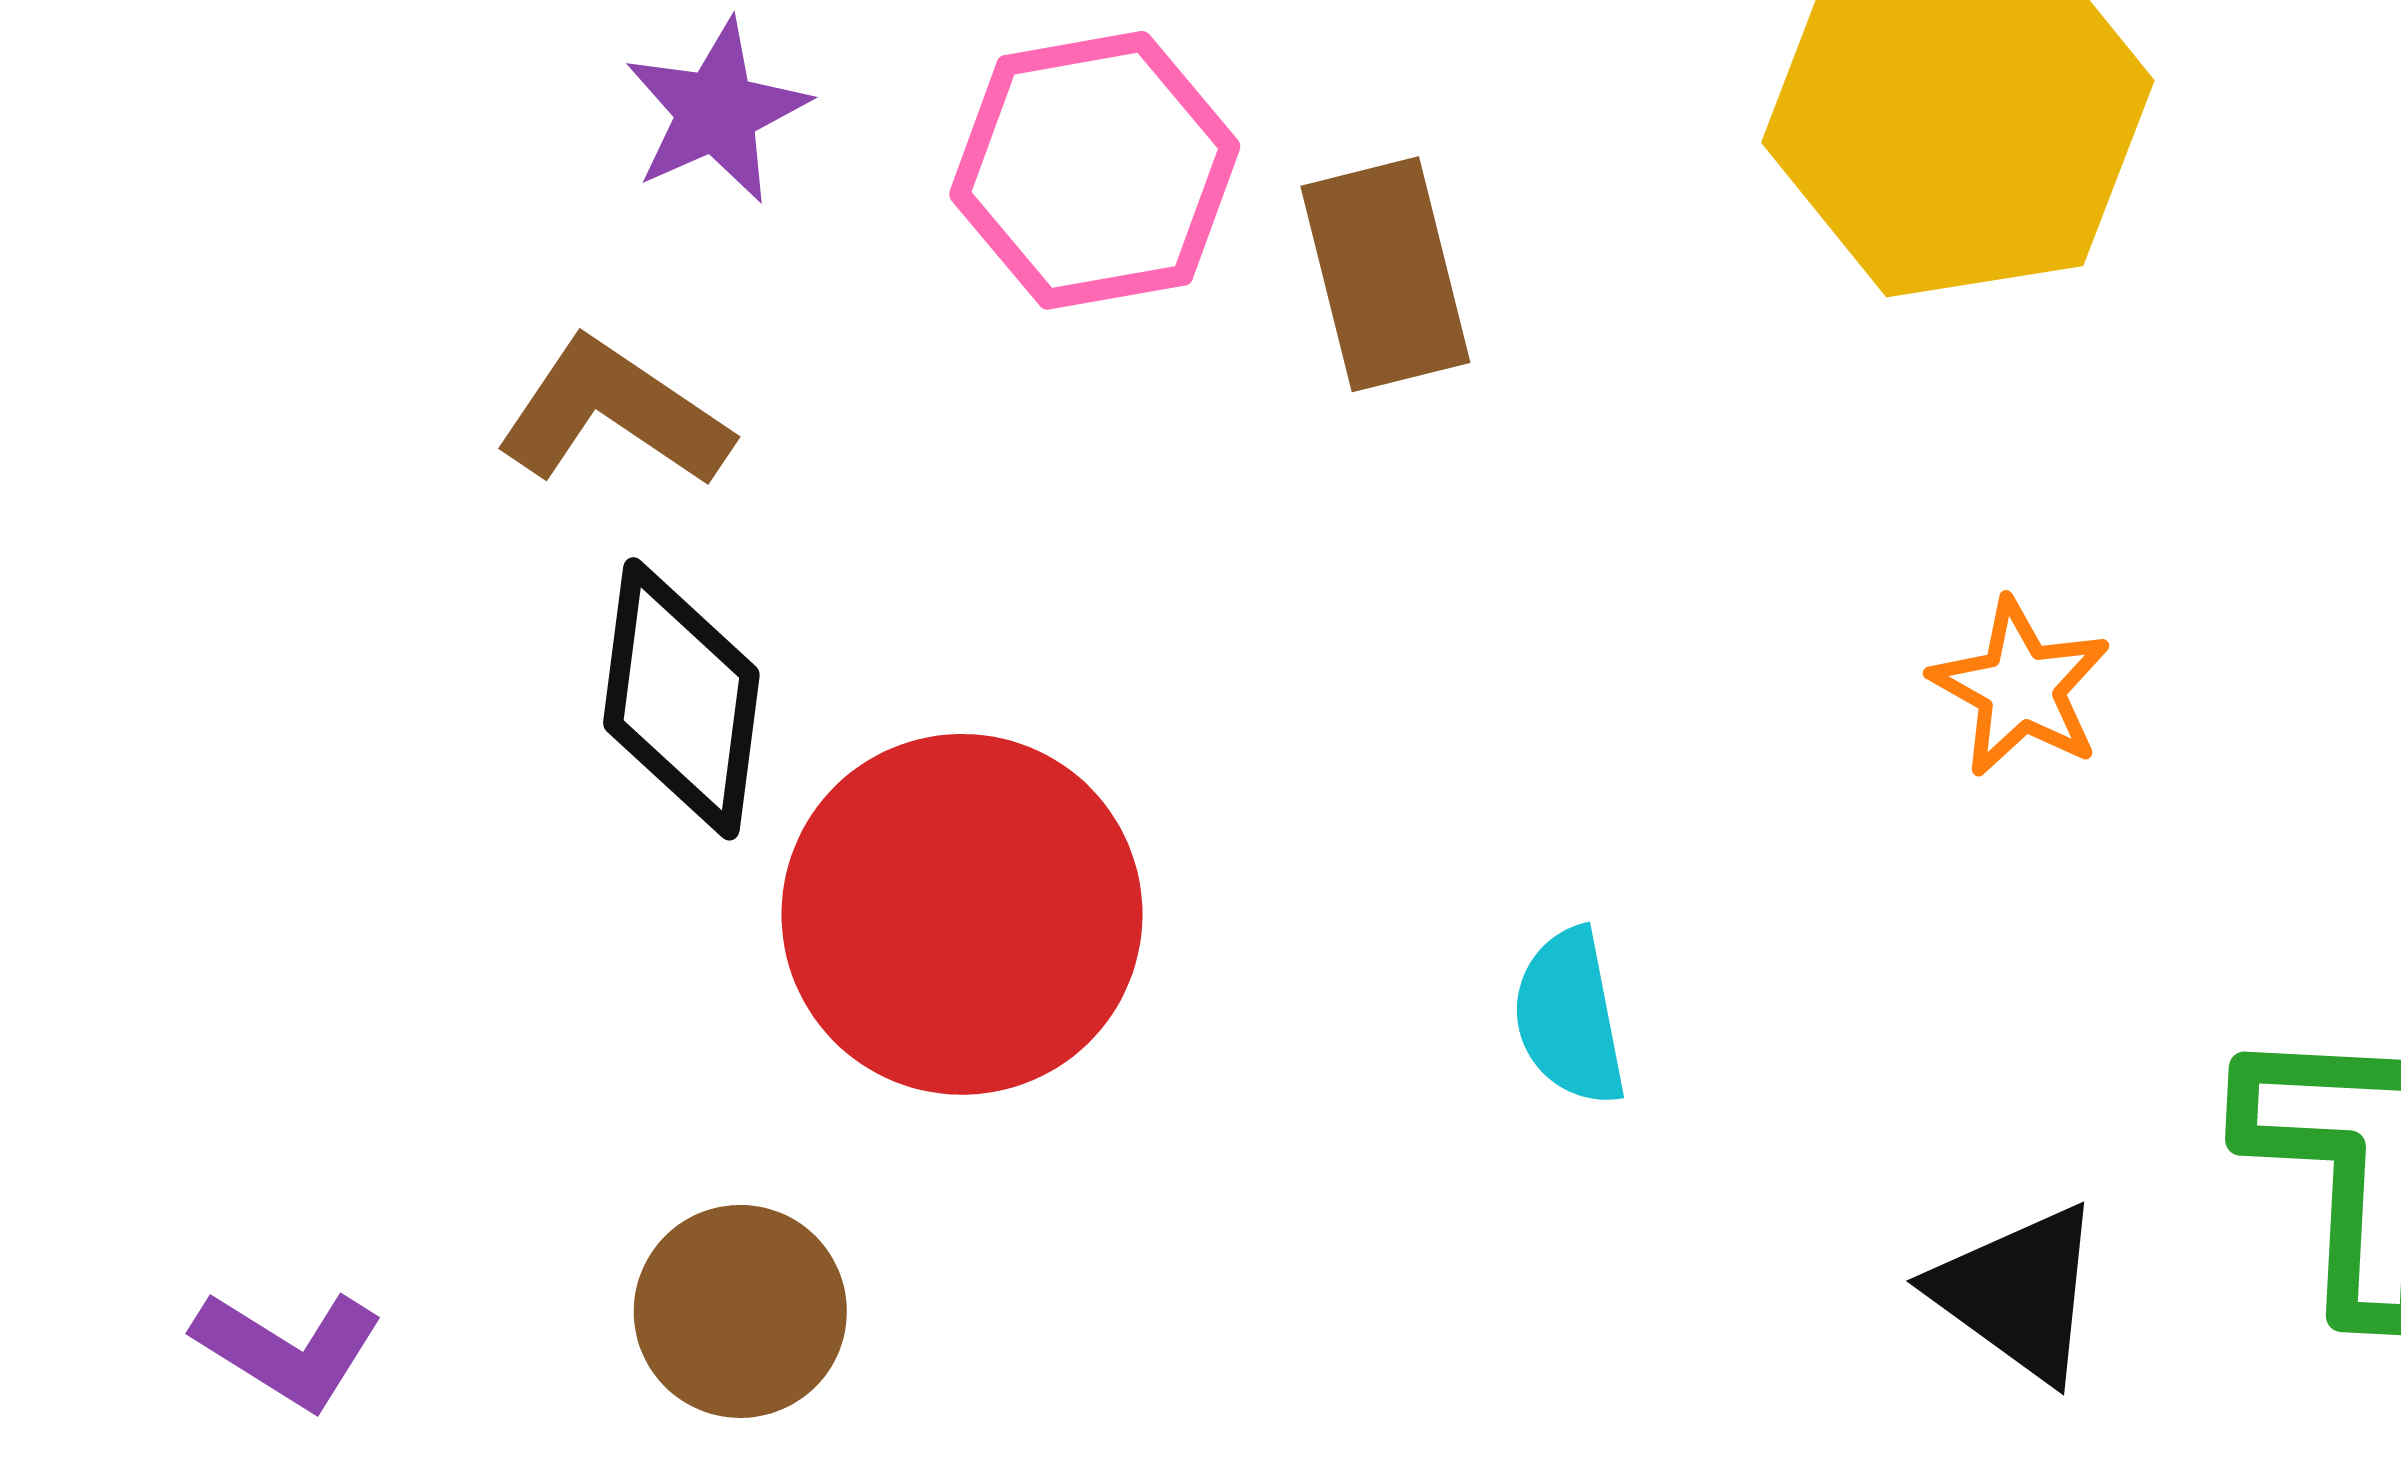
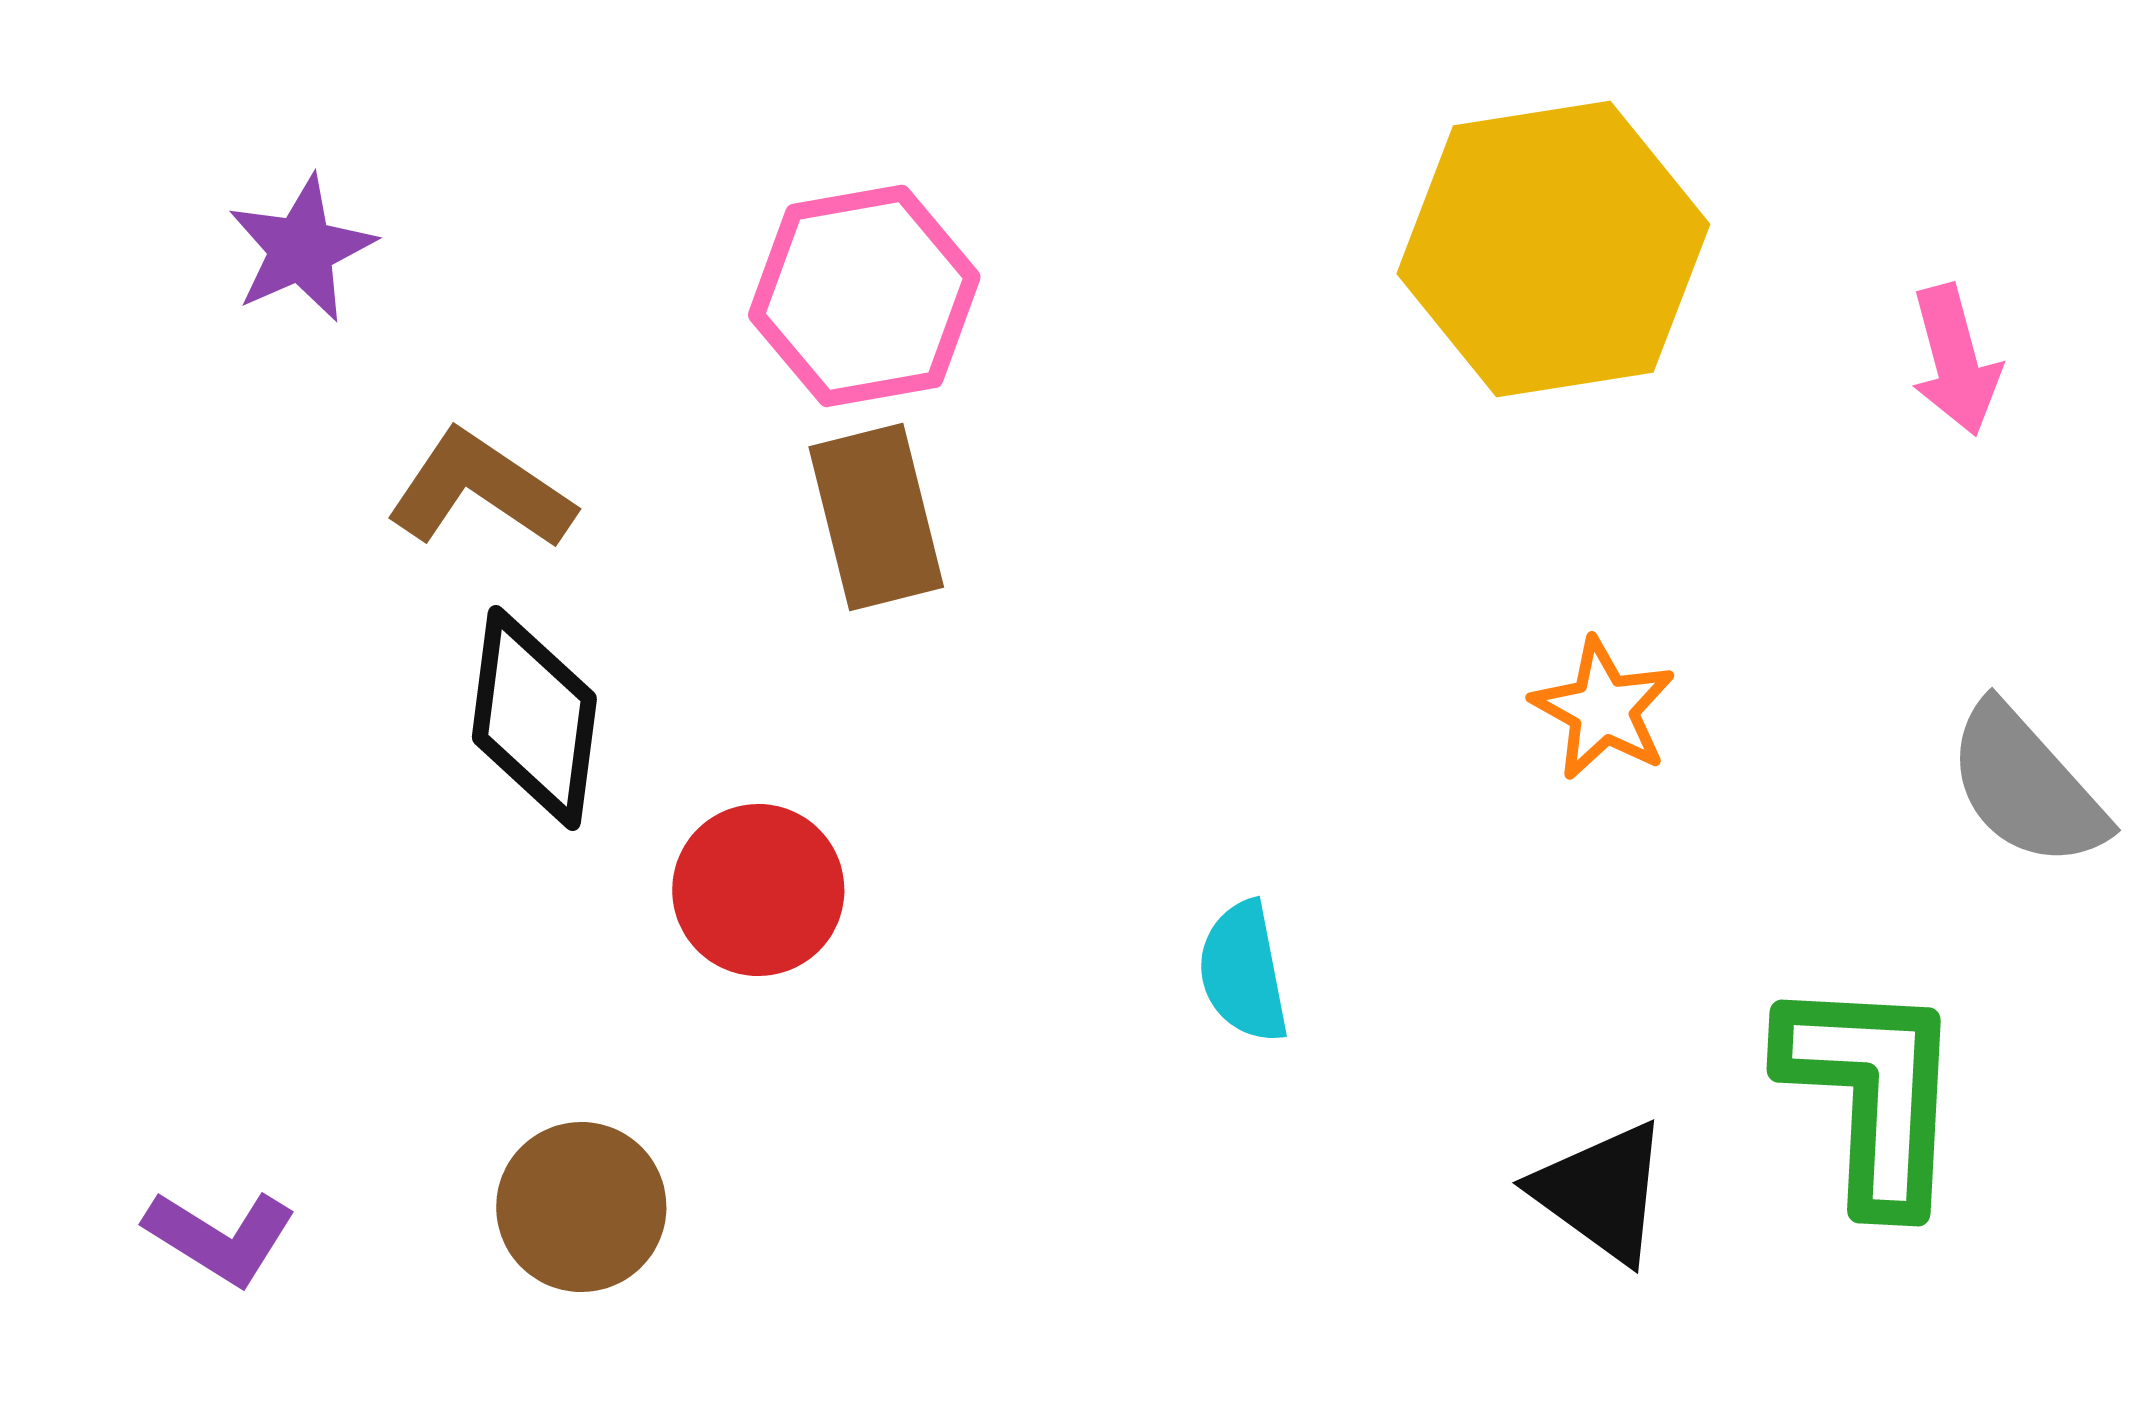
purple star: (716, 111) -> (301, 249), moved
brown rectangle: (1385, 274) -> (876, 517), moved
red circle: (962, 914) -> (758, 890), size x0.6

